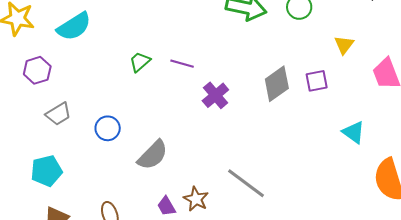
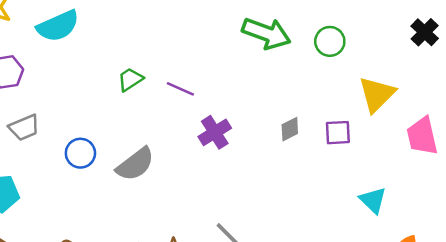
yellow triangle: (344, 45) -> (377, 94), size x1.6
gray diamond: (277, 84) -> (290, 129), size x0.6
gray semicircle: (153, 155) -> (135, 164), moved

